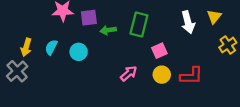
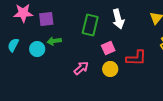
white arrow: (188, 22) -> (118, 19), moved
green arrow: (108, 30) -> (54, 41), moved
red L-shape: (191, 76) -> (136, 58), moved

